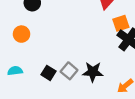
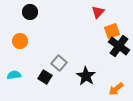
gray square: (69, 71) -> (59, 63), moved
black star: (93, 72) -> (86, 76), turned 30

